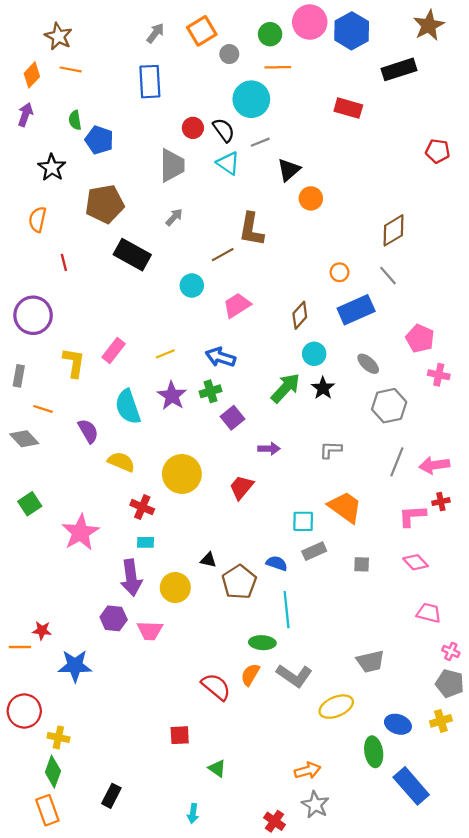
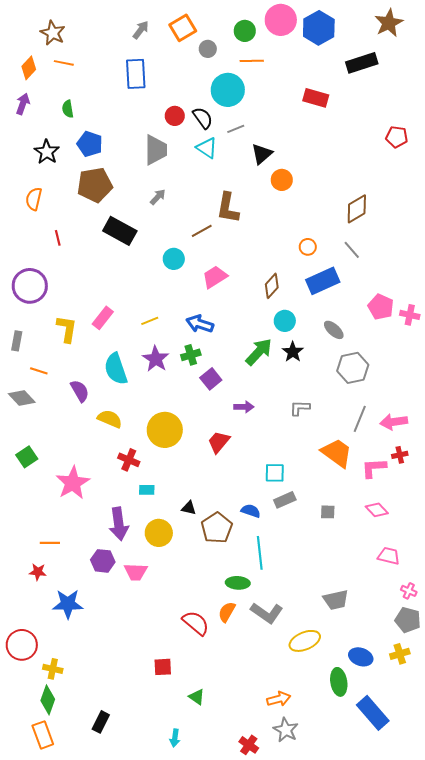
blue pentagon: (99, 140) -> (90, 144), moved
pink cross: (439, 375) -> (410, 315), moved
orange trapezoid: (345, 507) -> (337, 453), moved
cyan rectangle: (146, 542) -> (147, 490), moved
orange line: (20, 647) -> (50, 543), moved

